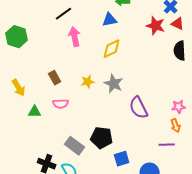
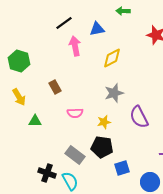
blue triangle: (110, 20) -> (97, 29), moved
green hexagon: (17, 37) -> (19, 61), moved
yellow star: (88, 82) -> (104, 122), moved
gray star: (114, 84) -> (114, 93), turned 30
pink semicircle: (61, 104) -> (75, 113), moved

